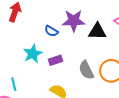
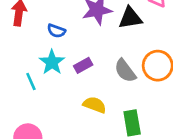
blue semicircle: (51, 31) -> (56, 31), moved
cyan line: (14, 84) -> (31, 81), moved

